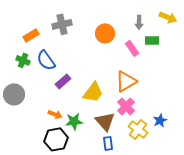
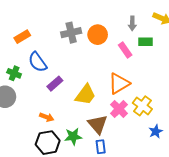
gray cross: (62, 24) -> (71, 33), moved
green cross: (23, 60) -> (14, 73), moved
blue star: (160, 120) -> (156, 131), moved
green star: (74, 121) -> (73, 136), moved
yellow cross: (138, 129) -> (142, 106), moved

